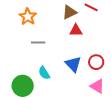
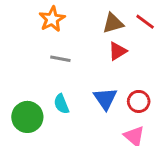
red triangle: (76, 30) -> (118, 51), turned -40

